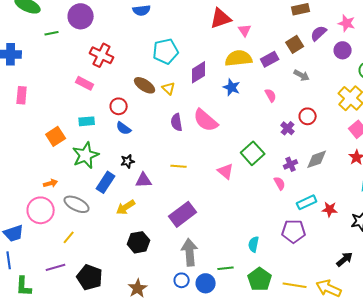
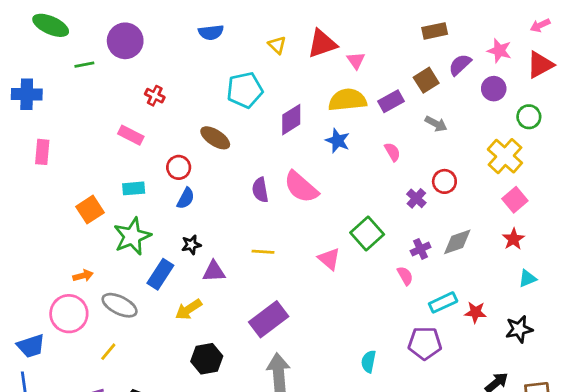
red cross: (102, 55) -> (155, 96), size x0.6
yellow triangle: (169, 88) -> (277, 45), moved
blue semicircle: (124, 128) -> (186, 198), turned -98

